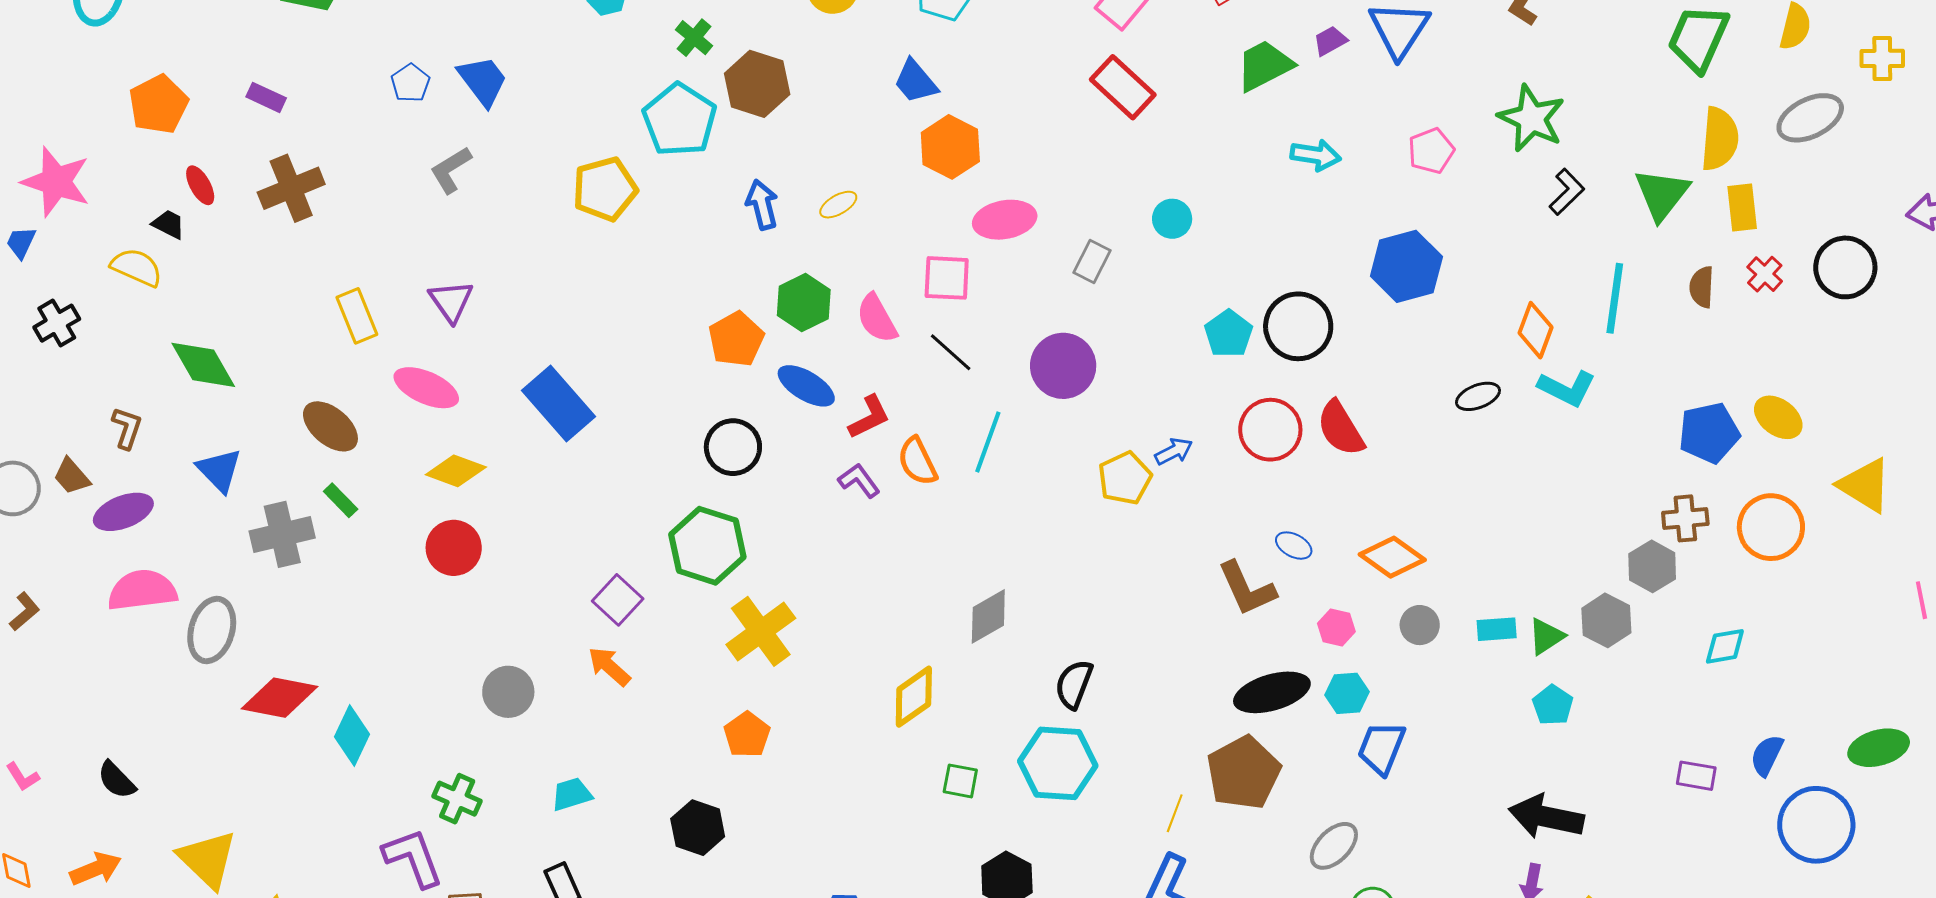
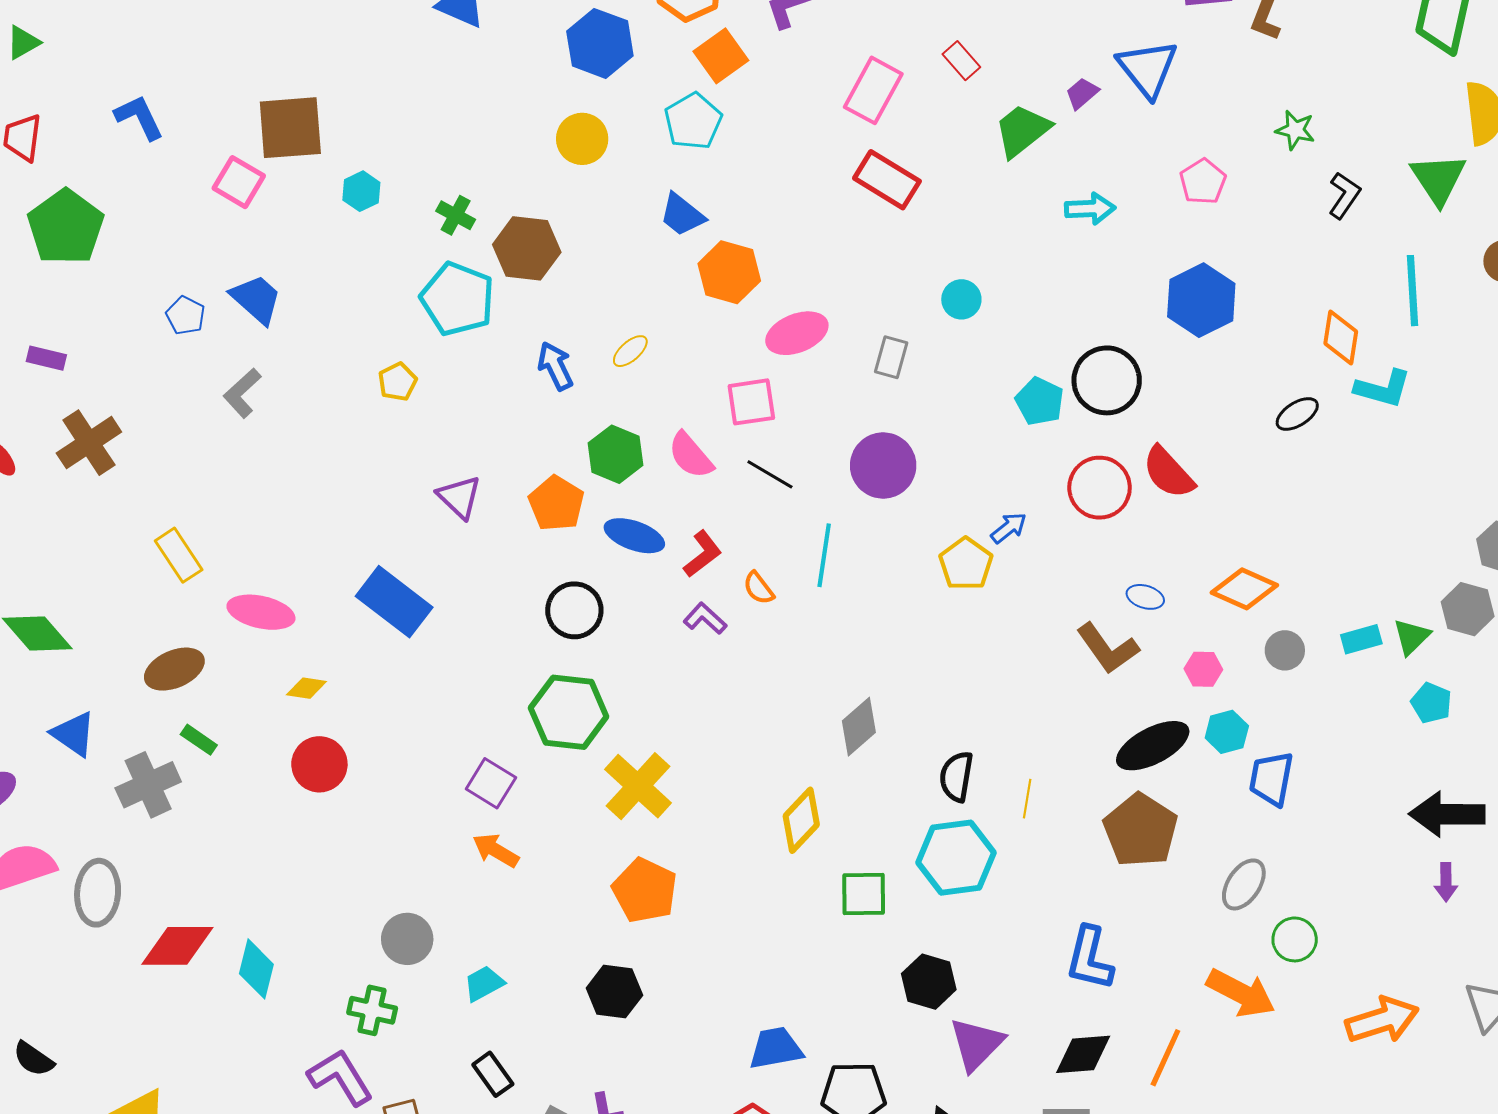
green star: (1532, 118) -> (1295, 130), size x0.6
yellow pentagon: (605, 189) -> (398, 382), size x0.6
purple triangle: (451, 301) -> (459, 497), moved
brown ellipse: (330, 426) -> (174, 669), turned -52
orange semicircle: (917, 461) -> (759, 588), size x0.7
yellow diamond: (456, 471) -> (306, 688), size x0.7
gray circle: (508, 692) -> (407, 939), moved
orange pentagon: (747, 735) -> (645, 890), size x1.4
green square: (960, 781) -> (864, 894), size x1.4
yellow line: (1175, 813) -> (1027, 799), moved

